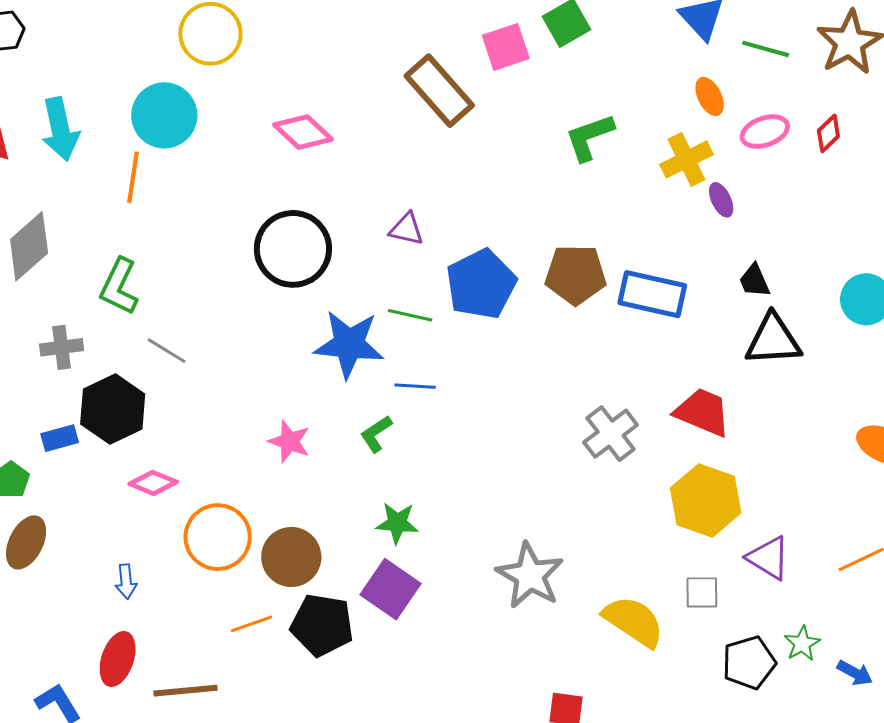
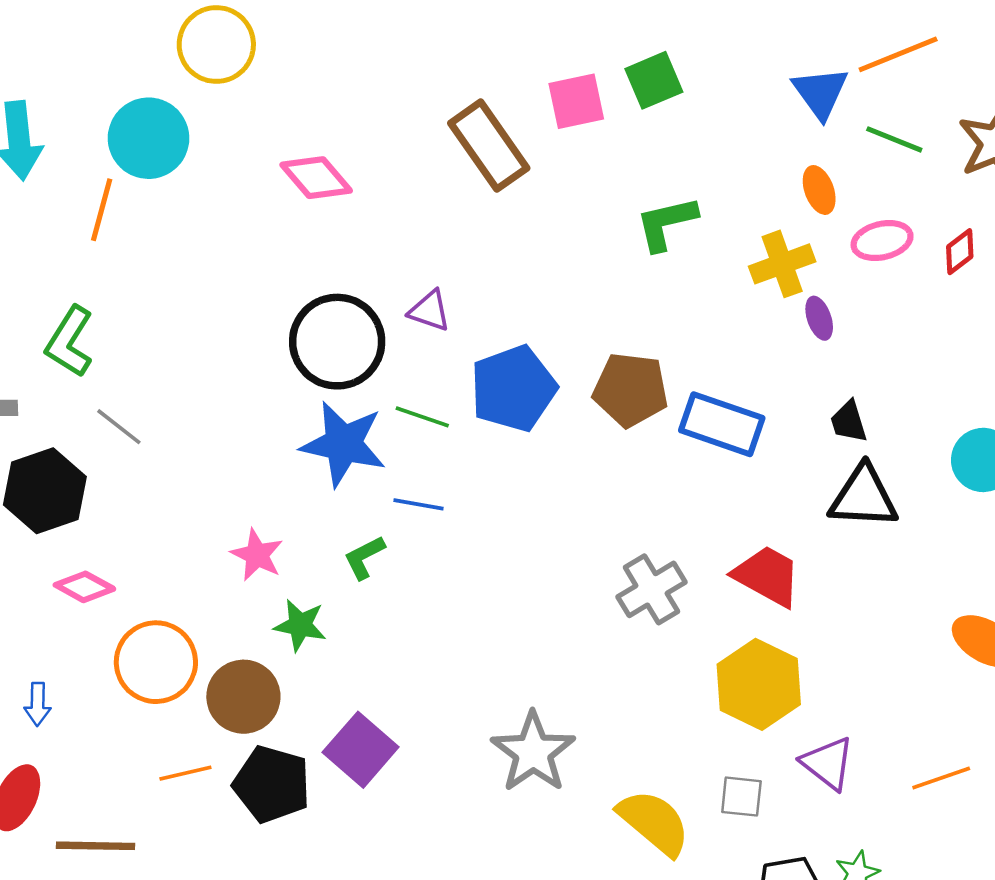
black circle: (293, 249) -> (337, 342), moved
green star: (397, 523) -> (300, 625), moved

